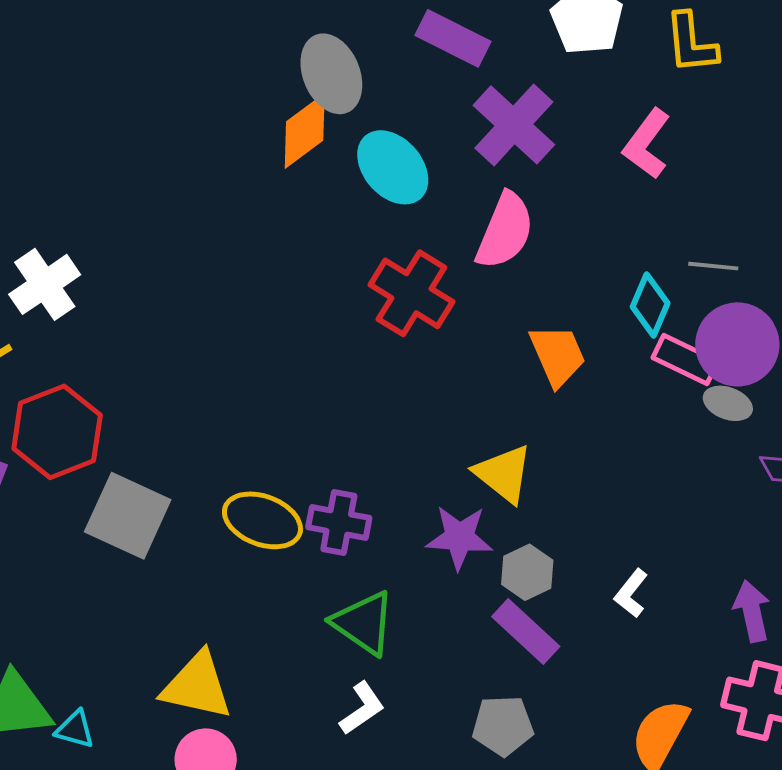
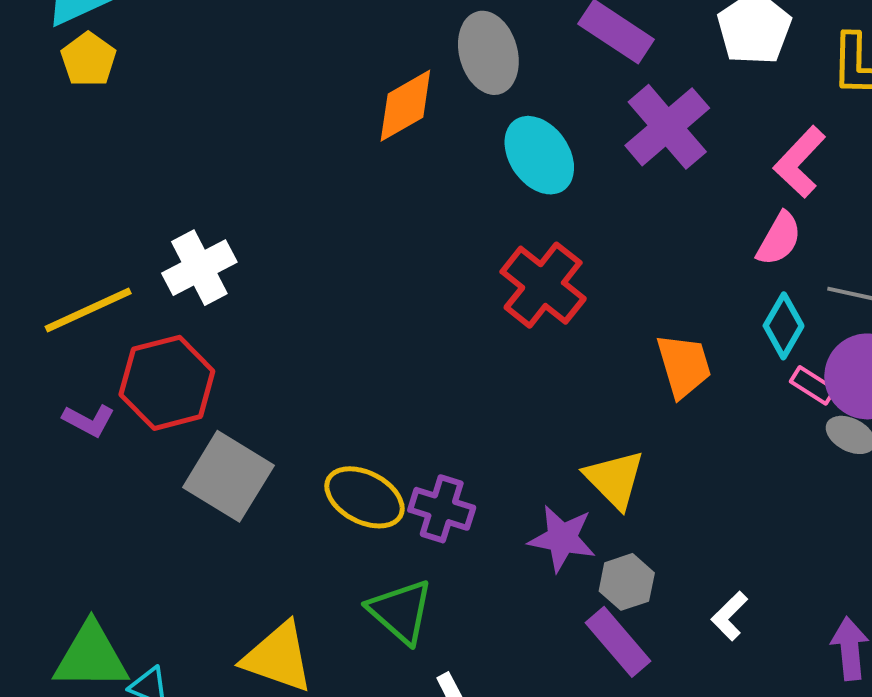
orange diamond: (305, 131) -> (405, 106), moved
pink semicircle: (505, 231) -> (779, 239), moved, size x0.7
white cross: (45, 284) -> (199, 268), moved
pink rectangle: (685, 359) -> (813, 385), size x0.7
green triangle: (364, 623) -> (401, 611), moved

